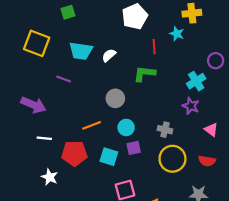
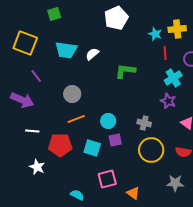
yellow cross: (192, 13) -> (177, 29), moved
red line: (154, 47) -> (165, 53), moved
purple line: (64, 79) -> (36, 76), moved, turned 32
gray circle: (115, 98) -> (72, 94), moved

